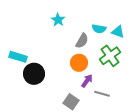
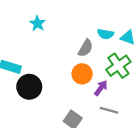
cyan star: (58, 20) -> (37, 23), moved
purple arrow: (87, 81) -> (101, 88), moved

